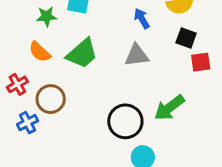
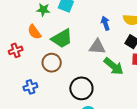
brown circle: (51, 99) -> (52, 63), moved
green arrow: (169, 108) -> (114, 66), moved, turned -115
blue cross: (27, 123) -> (30, 87), moved

